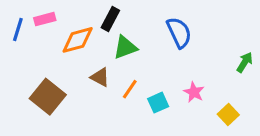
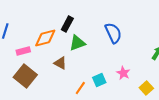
pink rectangle: (45, 19) -> (23, 51), moved
orange line: (130, 89) -> (80, 88), moved

